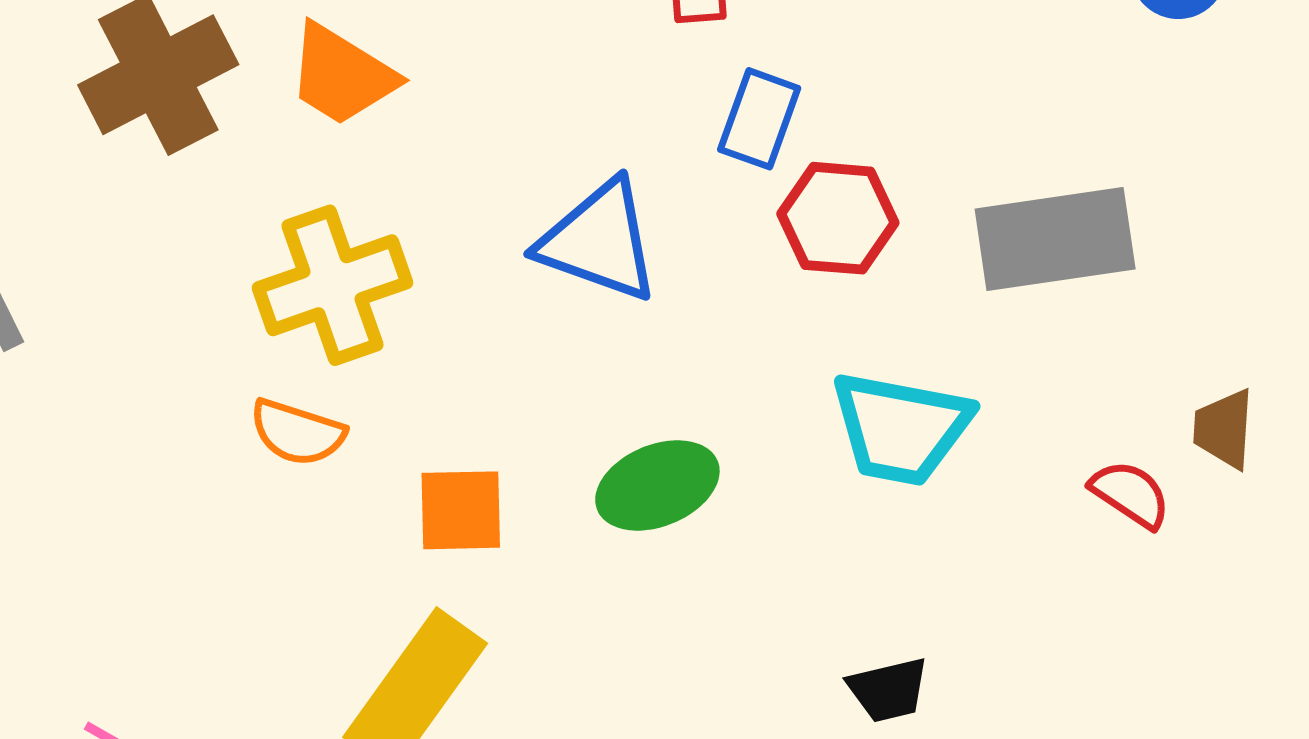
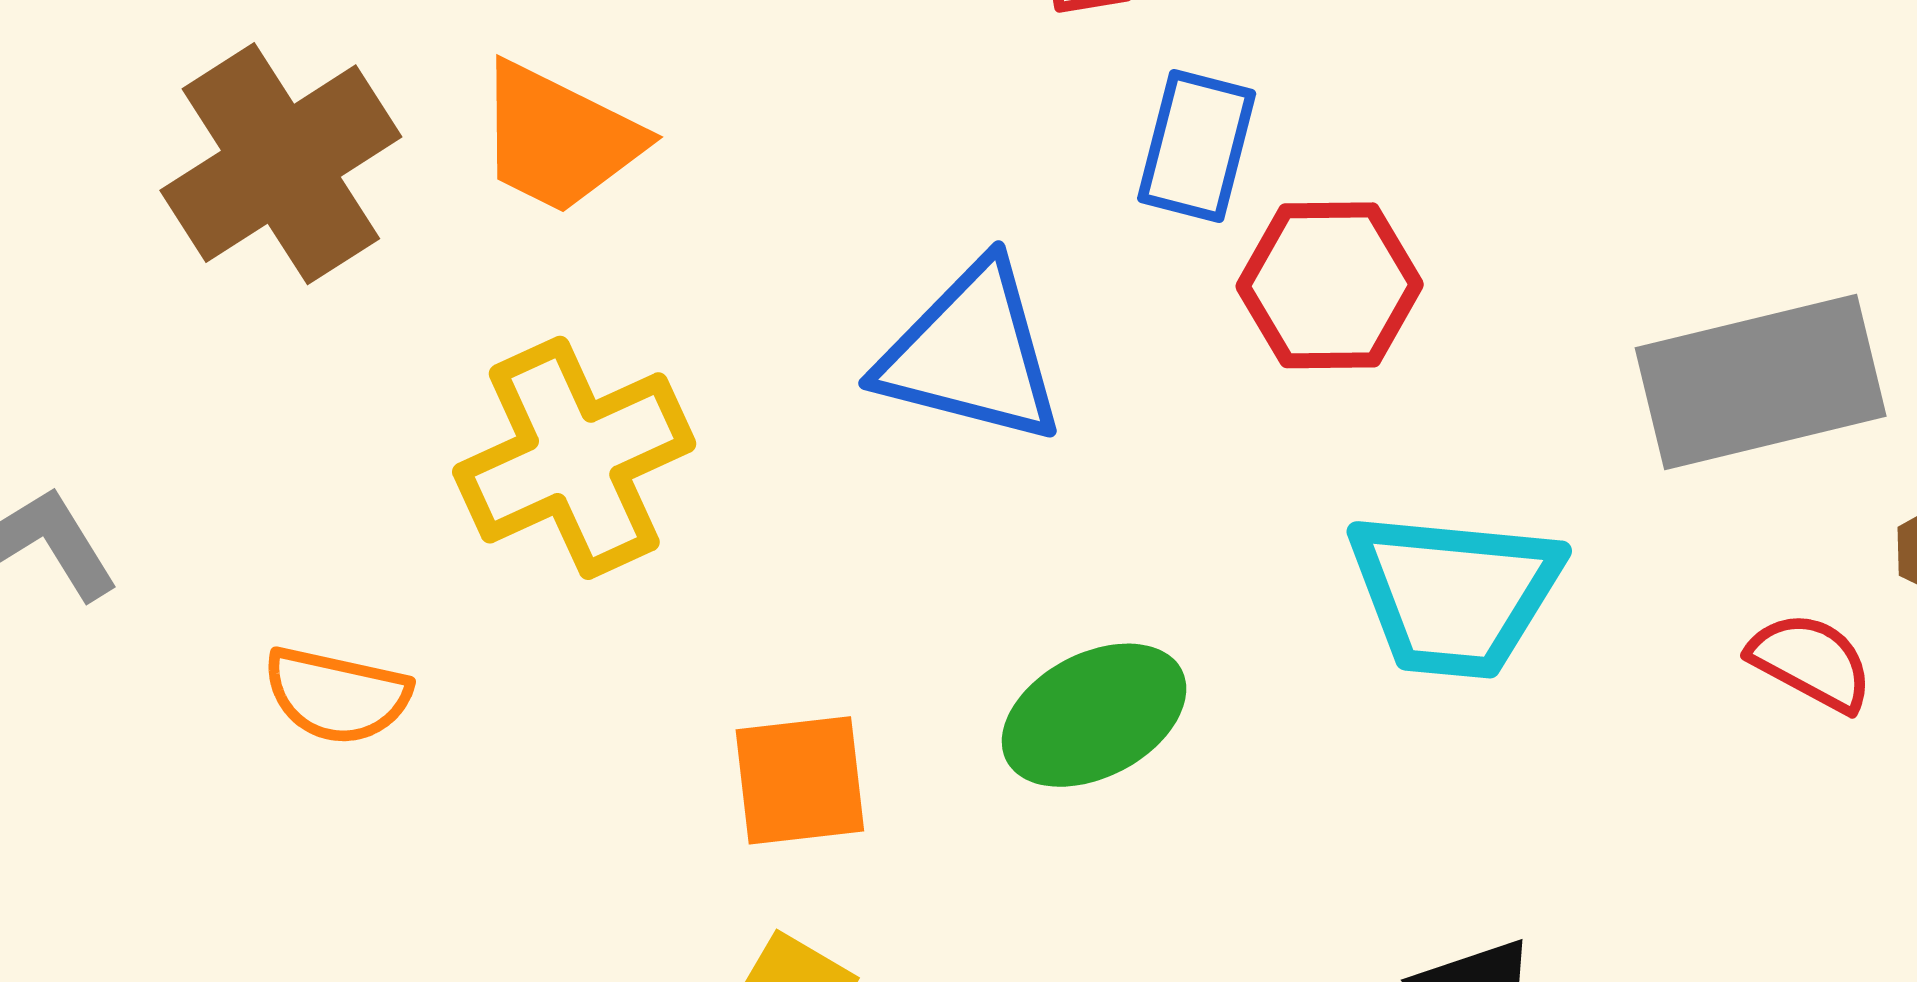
gray rectangle: (1055, 239) -> (1761, 382), moved
orange semicircle: (297, 432) -> (337, 695), moved

